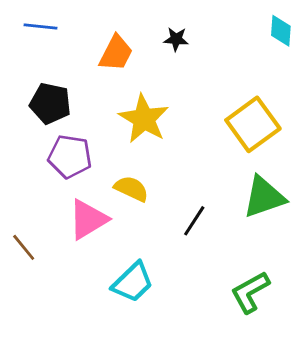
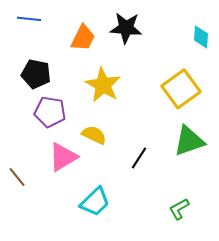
cyan diamond: (281, 31) -> (201, 37), moved
black star: (176, 39) -> (126, 28), size x1.8
green L-shape: (250, 292) -> (179, 209), size x0.7

